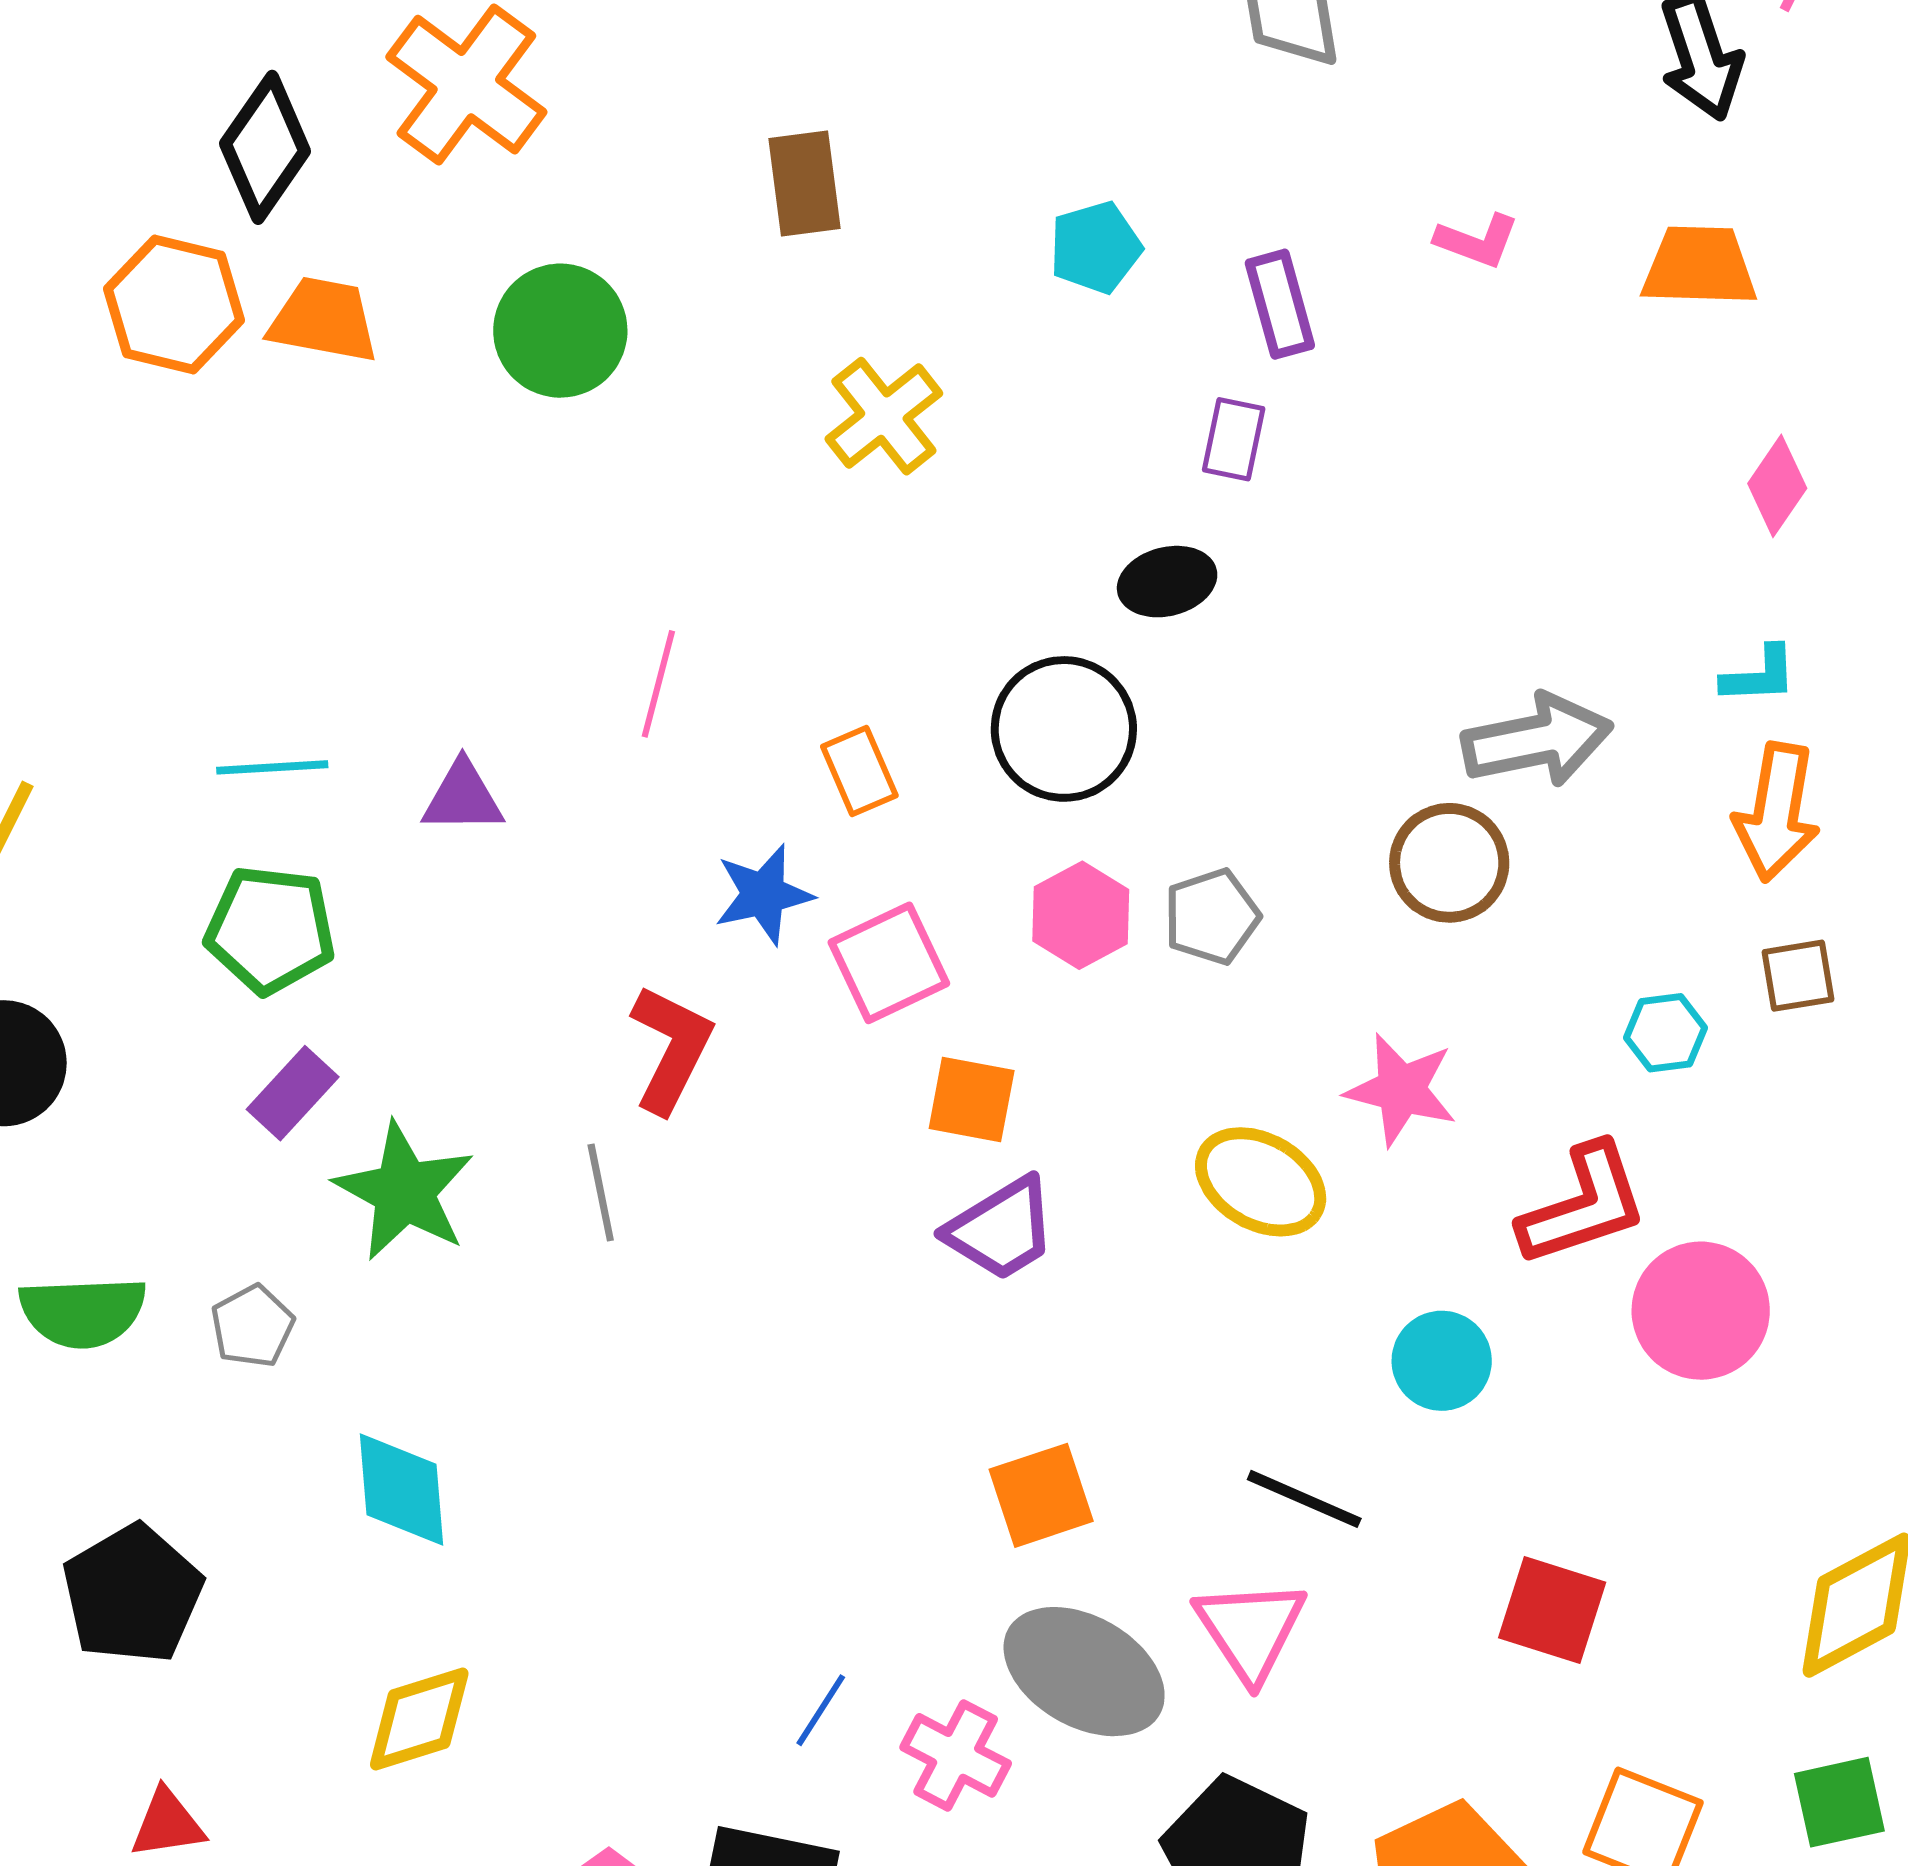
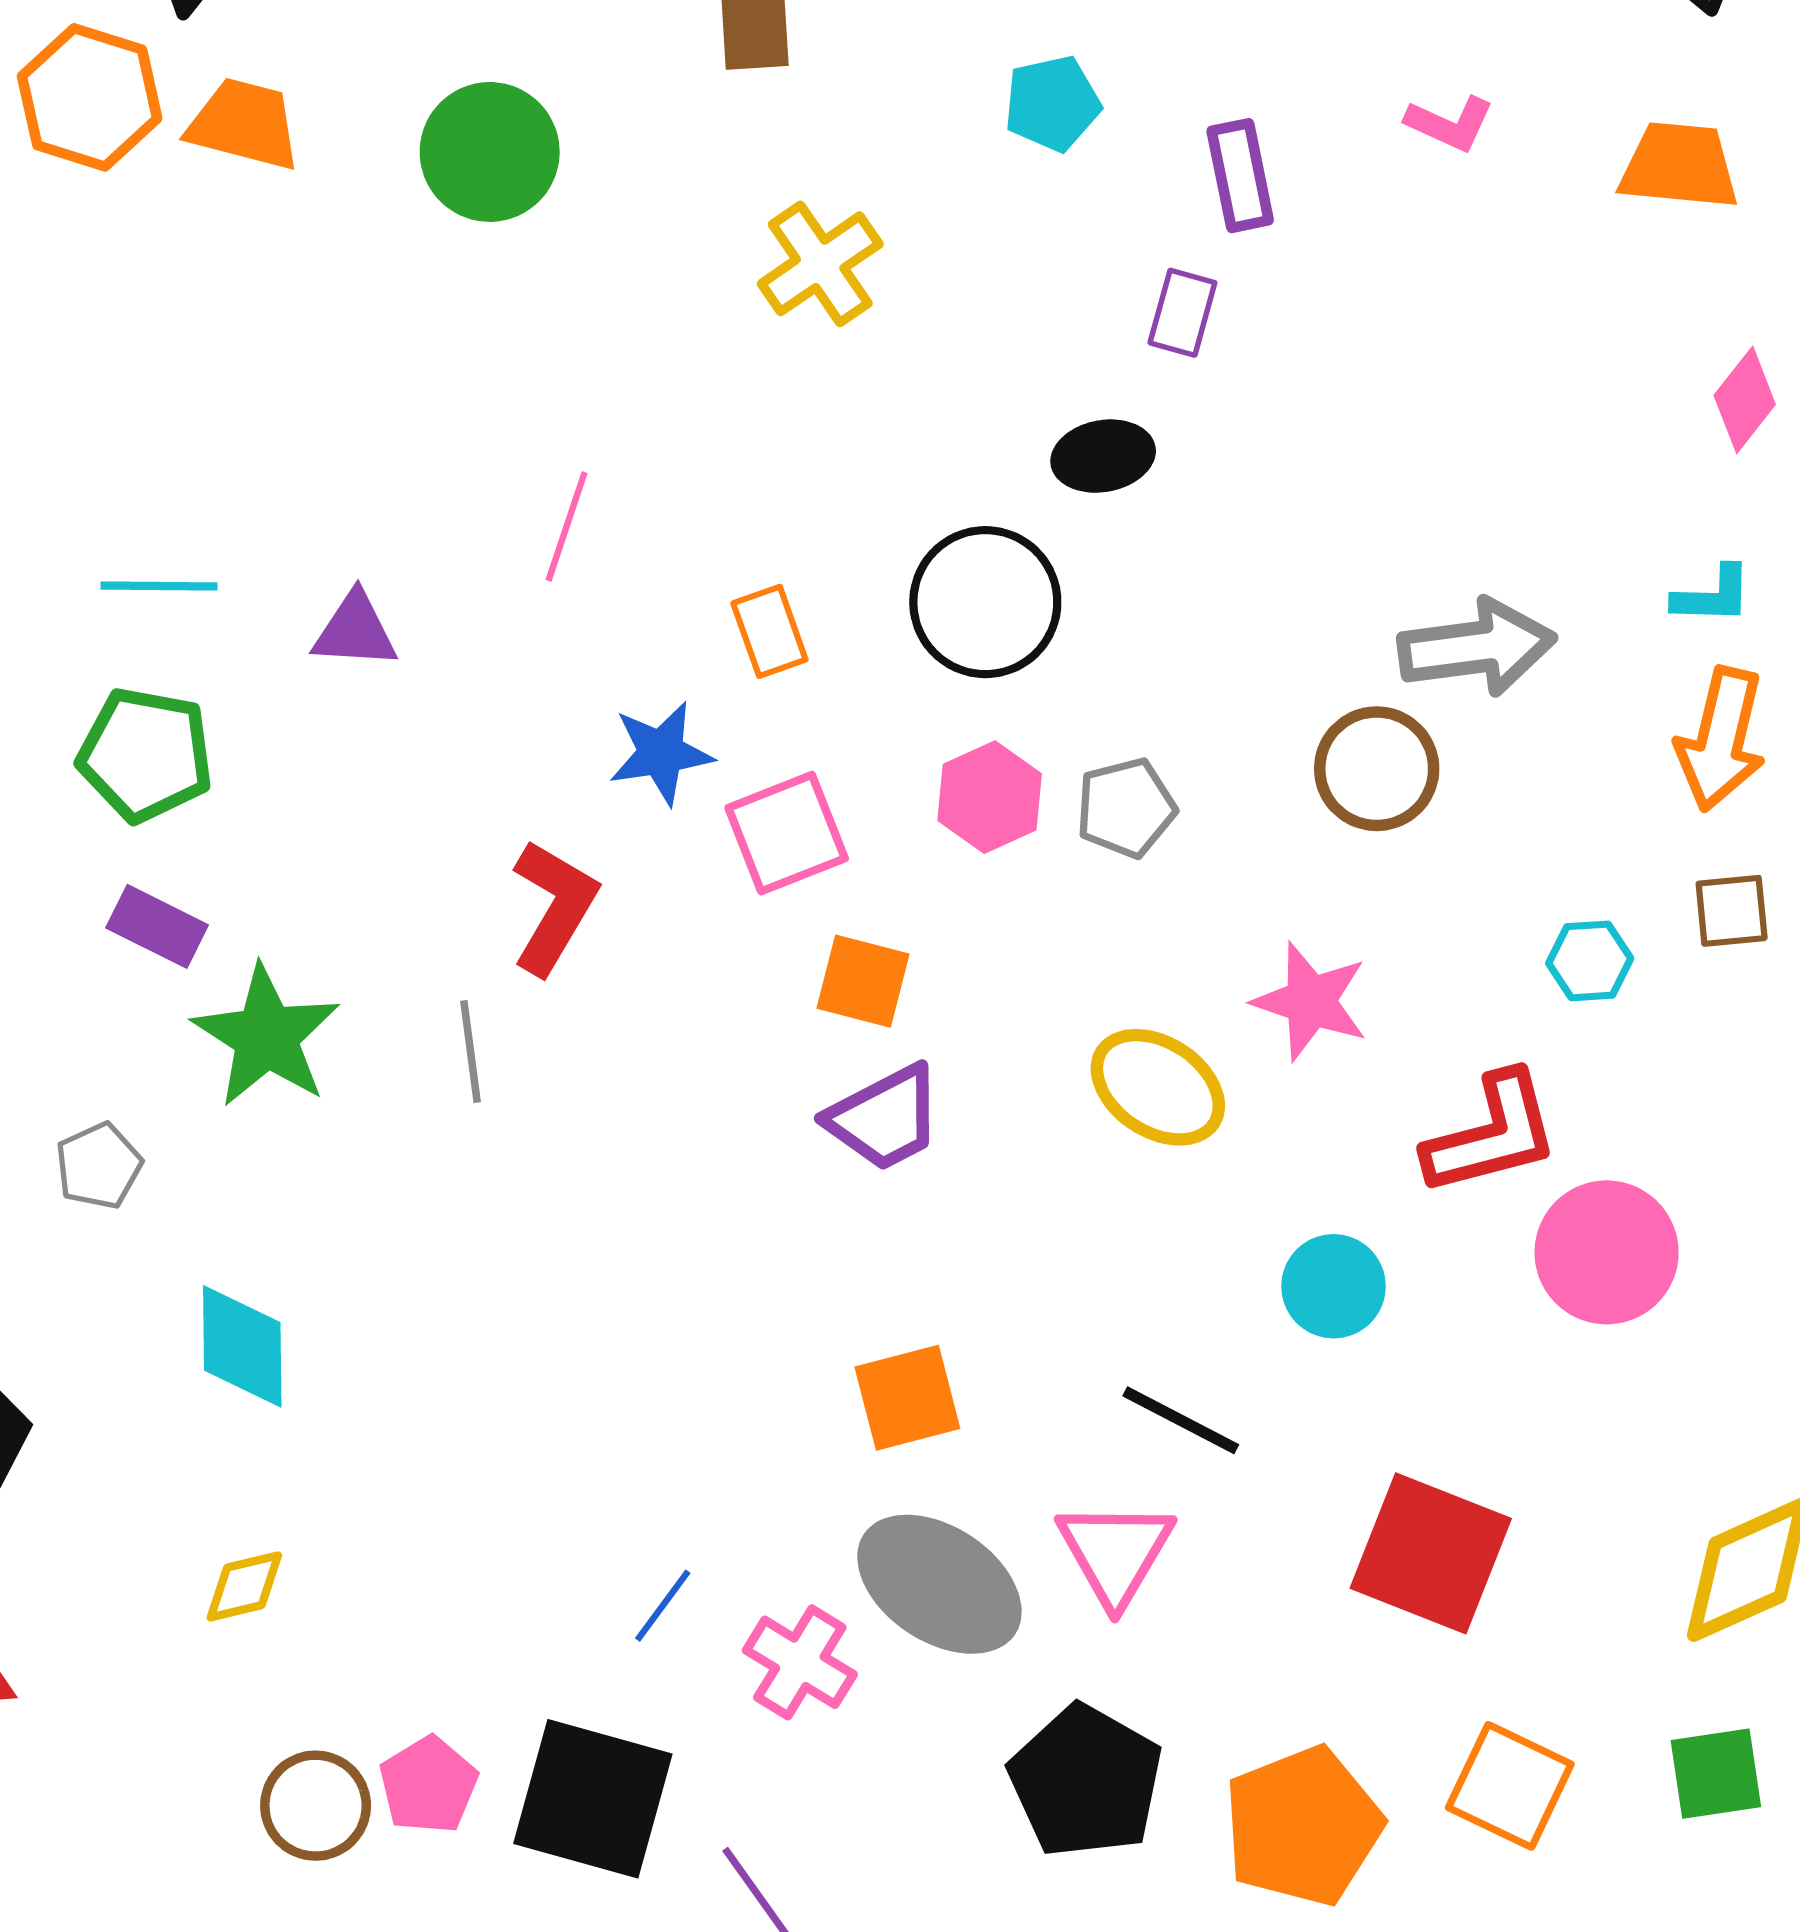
purple rectangle: (293, 1093) -> (157, 926), turned 70
red square: (1552, 1610) -> (1431, 1553), size x1.4
yellow diamond: (419, 1719) -> (244, 1586), size x0.7

